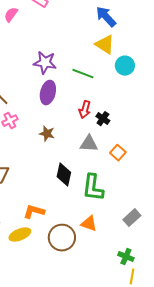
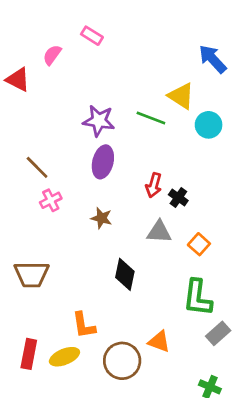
blue arrow: (106, 17) -> (213, 59), moved
green line: (83, 74) -> (151, 118), moved
green L-shape: (93, 188) -> (198, 298), moved
orange L-shape: (34, 212) -> (84, 325), turned -115

